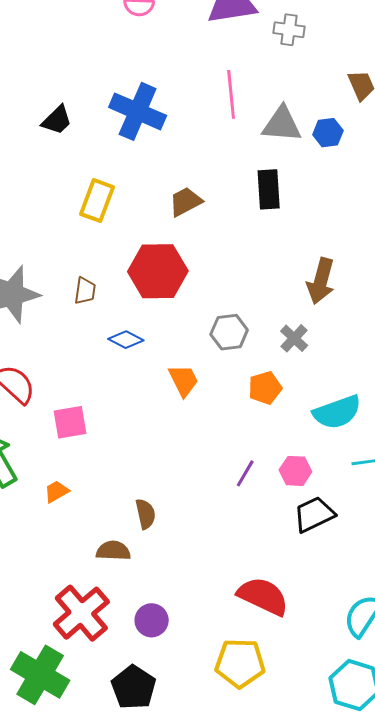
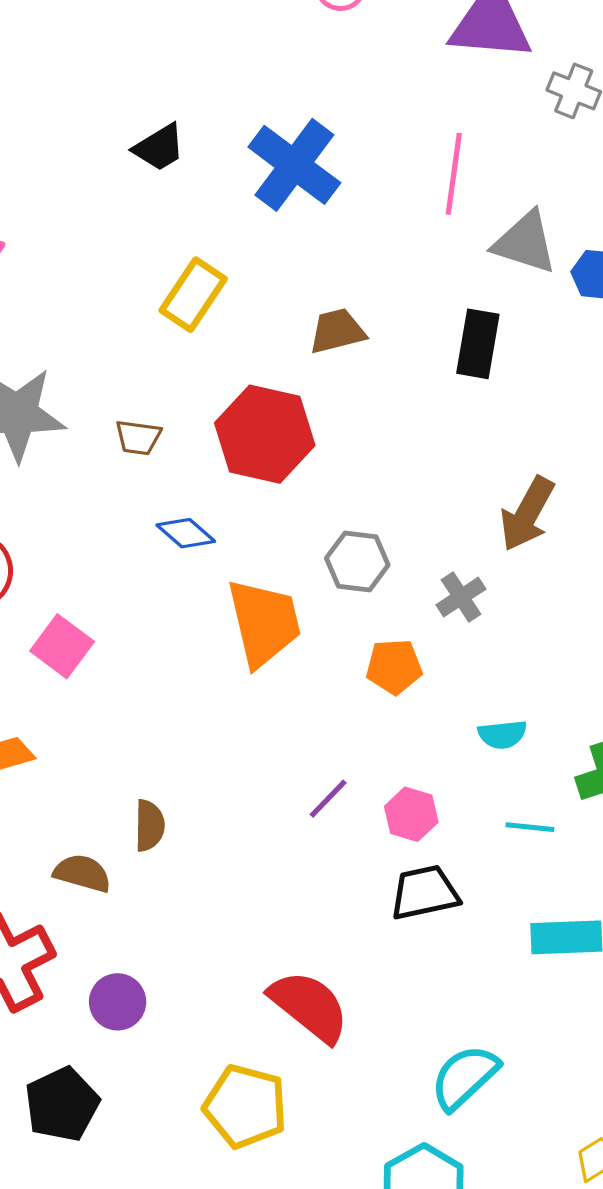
brown trapezoid: (85, 291) -> (138, 437), turned 76
orange trapezoid: (184, 381) -> (264, 623), size x1.6
cyan semicircle: (337, 412) -> (502, 734), size x0.6
pink square: (70, 422) -> (62, 646), turned 33

